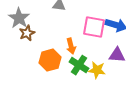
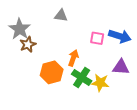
pink square: (94, 27) -> (97, 38), size x0.6
orange arrow: (71, 46) -> (73, 58), turned -147

